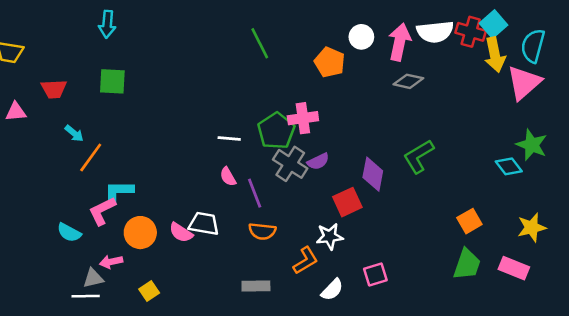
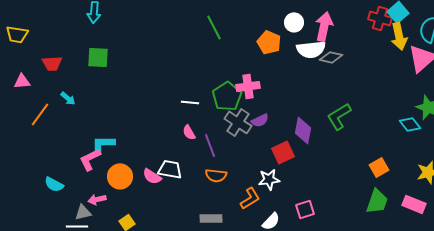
white semicircle: (435, 32) -> (311, 49), moved
orange line: (91, 158) -> (40, 114), moved
cyan semicircle: (69, 233) -> (54, 184), moved

